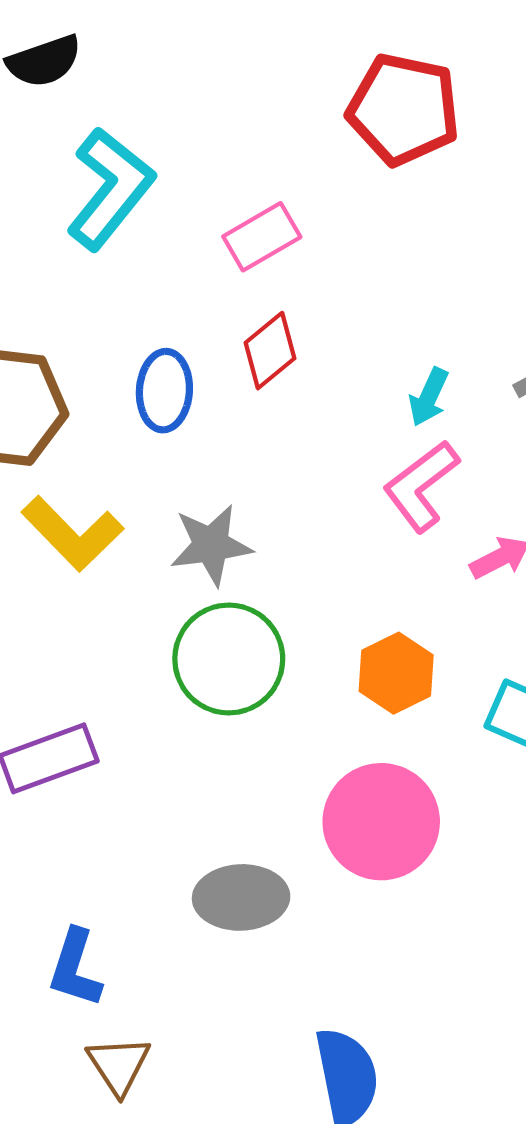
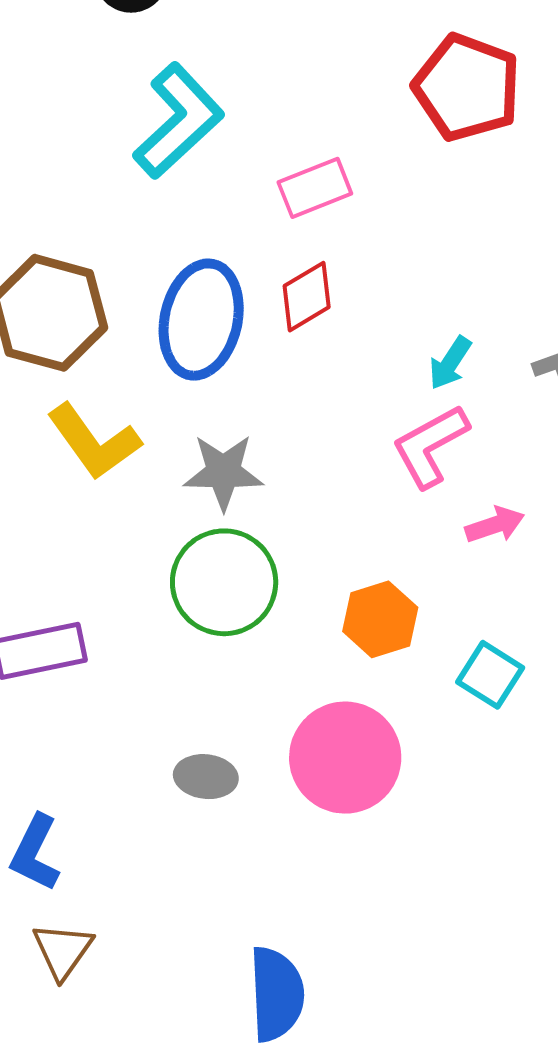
blue ellipse: (164, 391) -> (201, 320), size x1.5
gray ellipse: (241, 897) -> (206, 777), moved, size x0.7

